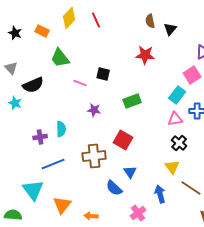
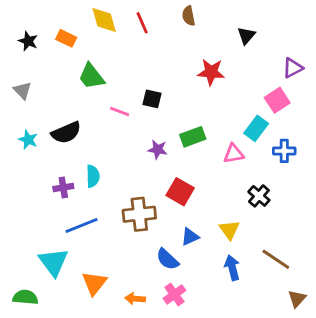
yellow diamond: (69, 18) -> (104, 20), turned -60
brown semicircle: (150, 21) -> (189, 16), moved
black semicircle: (33, 85) -> (66, 133), moved
purple star: (94, 110) -> (158, 149), moved
pink triangle: (175, 119) -> (234, 154), moved
yellow triangle: (172, 167) -> (229, 230), moved
blue triangle: (130, 172) -> (190, 237), turned 40
pink cross: (138, 213) -> (174, 294), moved

